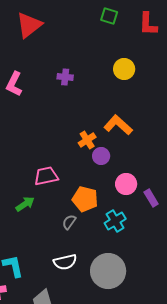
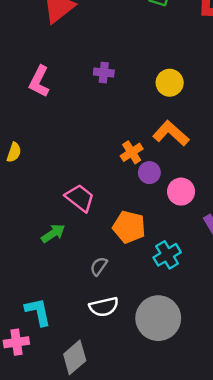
yellow circle: (124, 69) -> (170, 83), moved
pink trapezoid: (46, 176) -> (80, 198), turned 50
pink circle: (126, 184) -> (181, 192), moved
gray semicircle: (69, 222) -> (99, 266), moved

